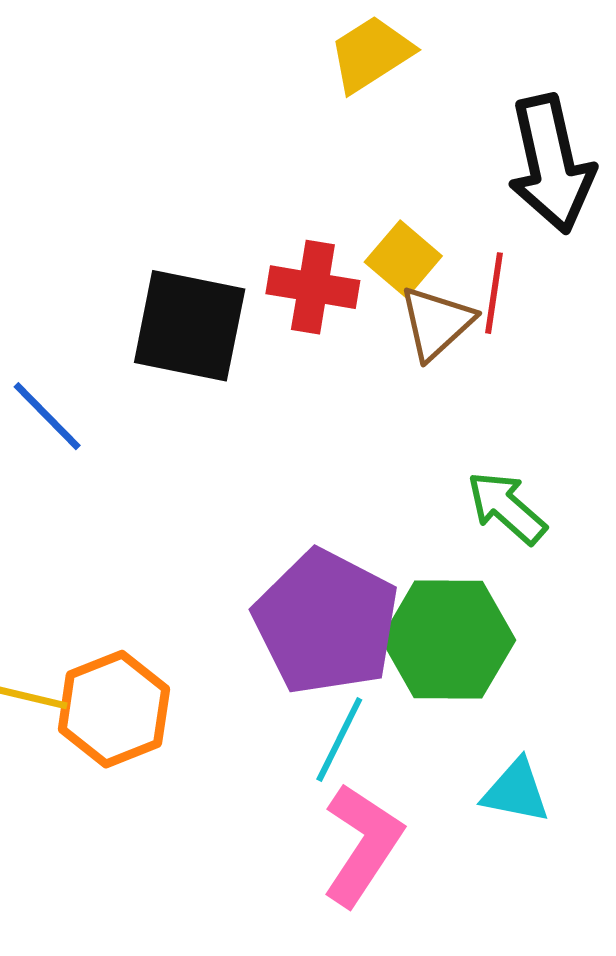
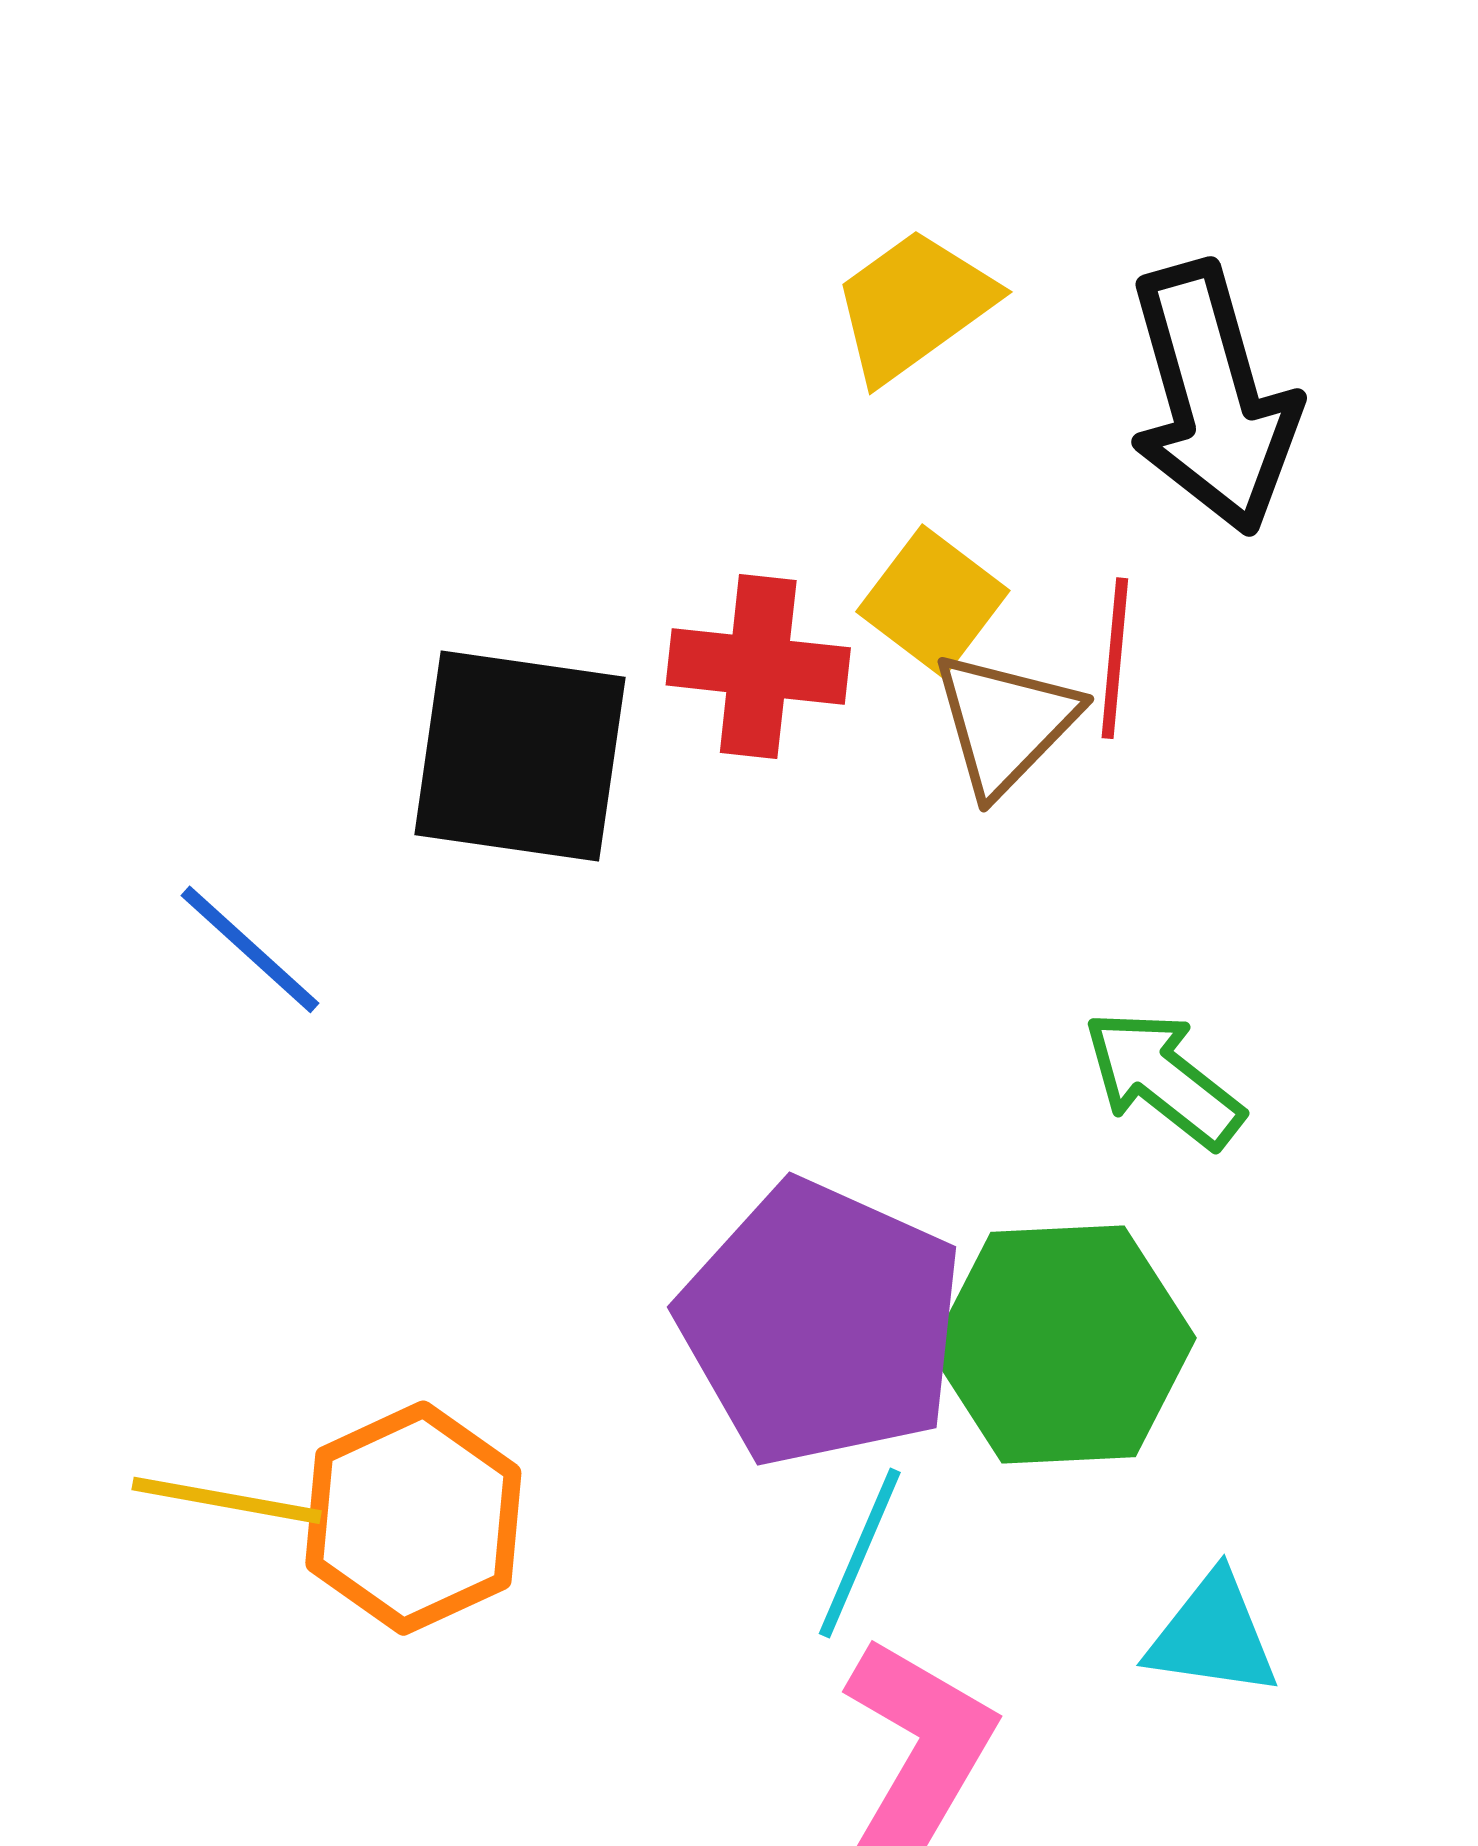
yellow trapezoid: (371, 54) -> (913, 305), moved

